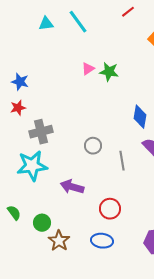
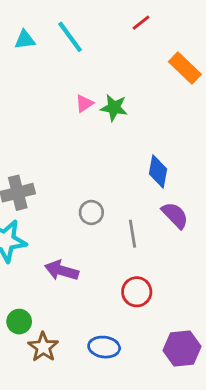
red circle: (110, 209) -> (137, 292), moved

